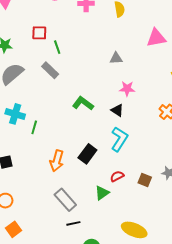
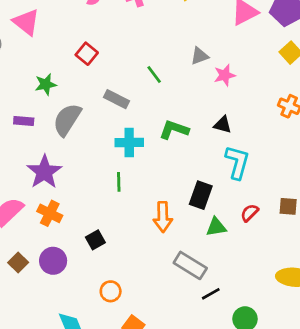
red square: (39, 33) -> (87, 54), turned -35
green line: (57, 47) -> (154, 75), moved
pink star: (127, 89) -> (225, 75), moved
cyan cross: (15, 114) -> (129, 142), moved
green triangle: (102, 193) -> (216, 227), moved, turned 42

